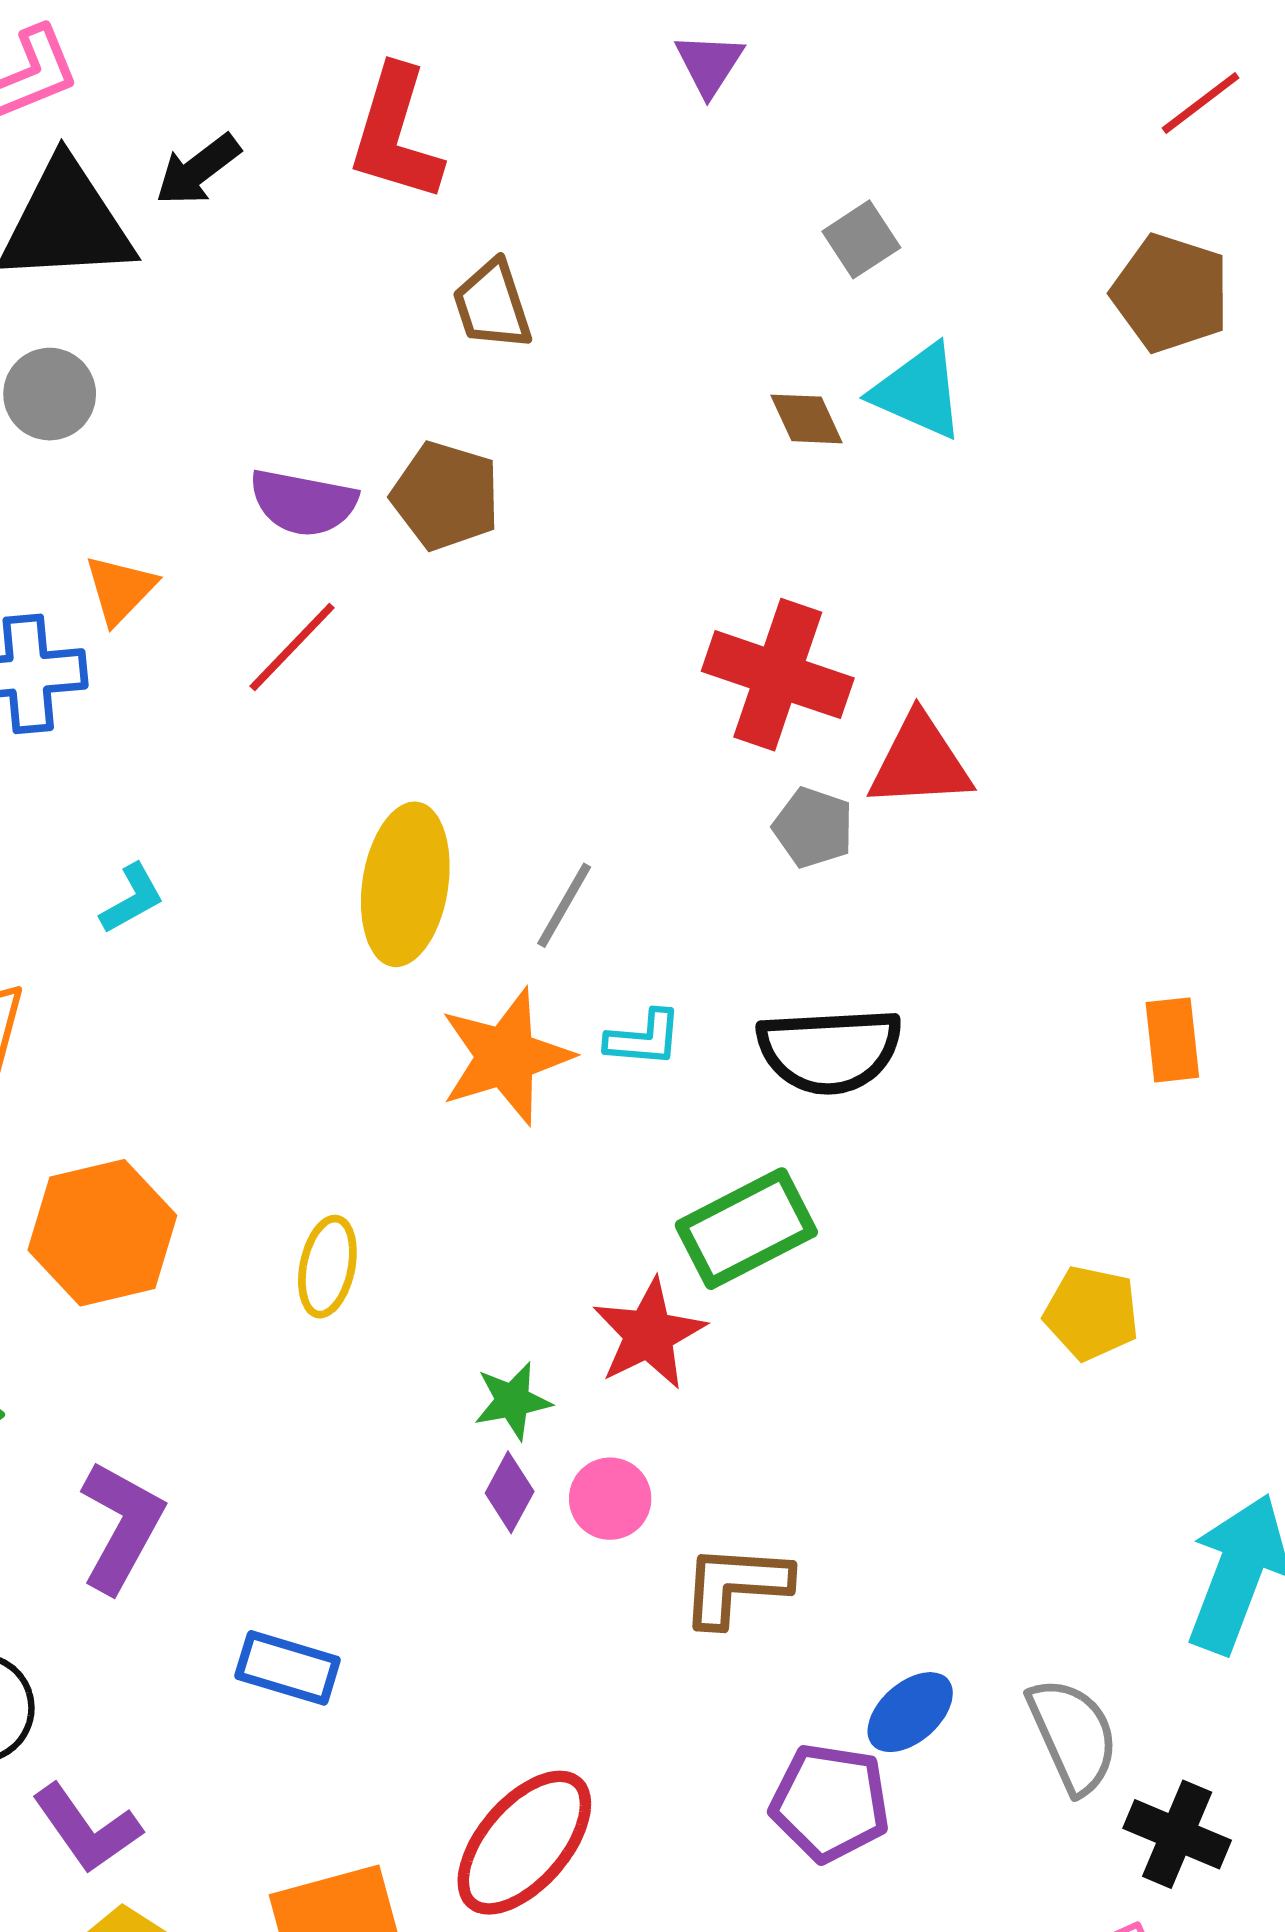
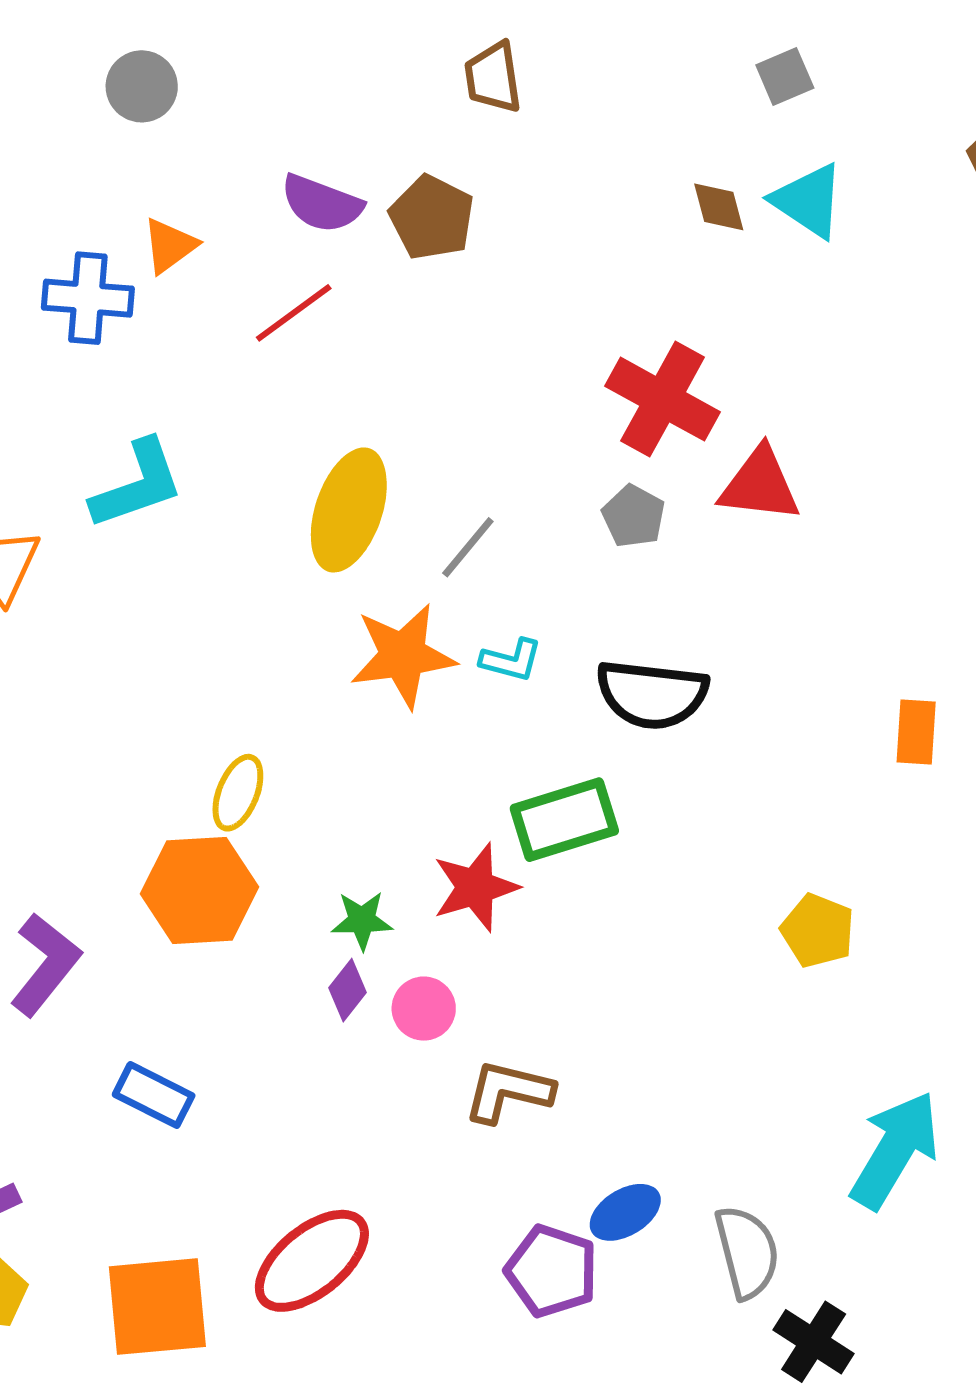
gray pentagon: (813, 828) -> (634, 516), moved
cyan L-shape: (132, 899) -> (137, 484), size x1.8
orange hexagon: (102, 1233) -> (199, 890), moved

